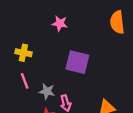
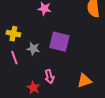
gray star: (47, 91) -> (33, 49), moved

